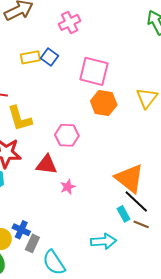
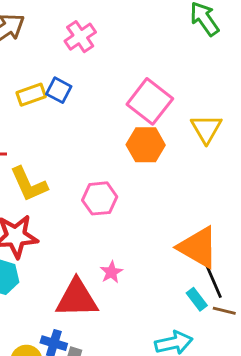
pink square: (94, 71) -> (150, 101), moved, turned 32
red triangle: (47, 165) -> (77, 298), moved, size x1.4
black line: (136, 202) -> (213, 279), turned 32

